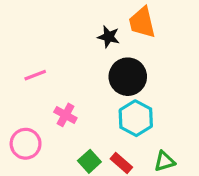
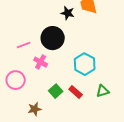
pink line: (35, 75) -> (24, 45), moved
black circle: (128, 77) -> (53, 38), moved

